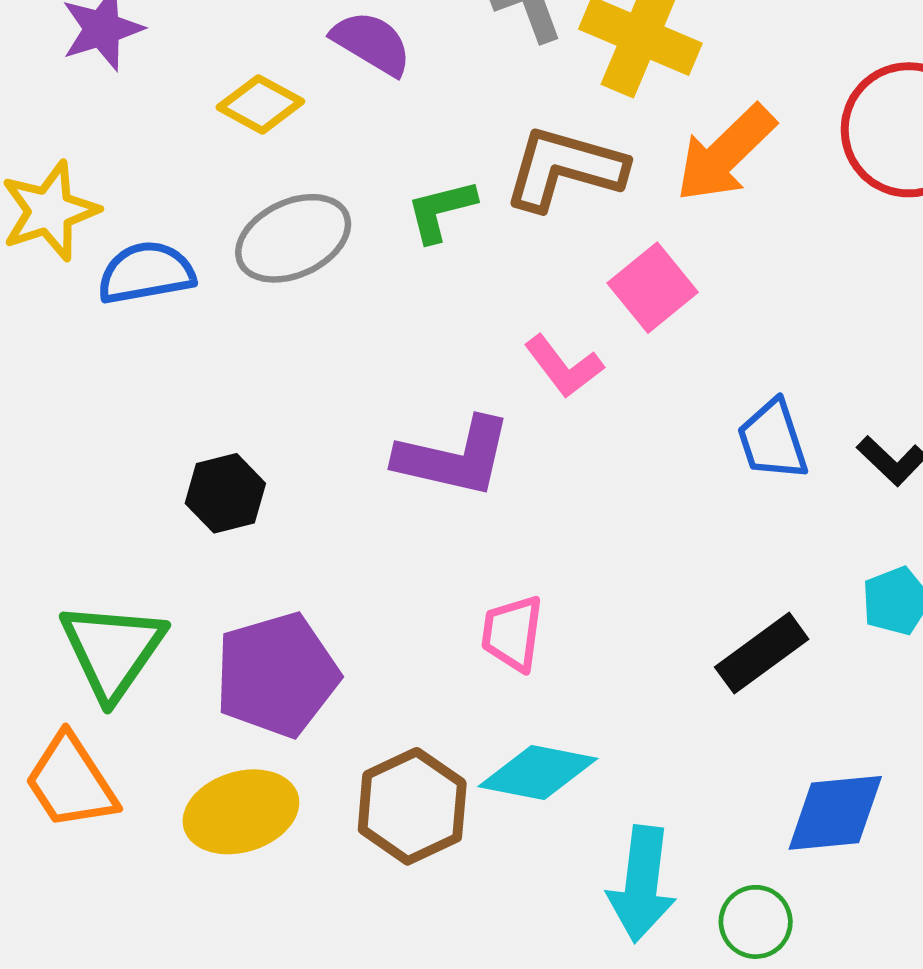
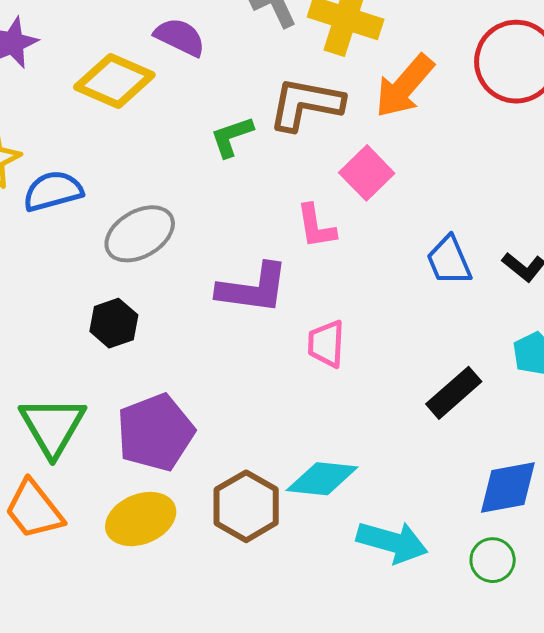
yellow diamond: (260, 104) -> (114, 81), size x1.5
gray ellipse: (293, 238) -> (140, 234), moved
pink L-shape: (564, 366) -> (316, 226), turned 33
pink trapezoid: (512, 633) -> (326, 344), moved
cyan arrow: (642, 884) -> (392, 542), turned -76
green circle: (756, 922) -> (493, 560), moved

